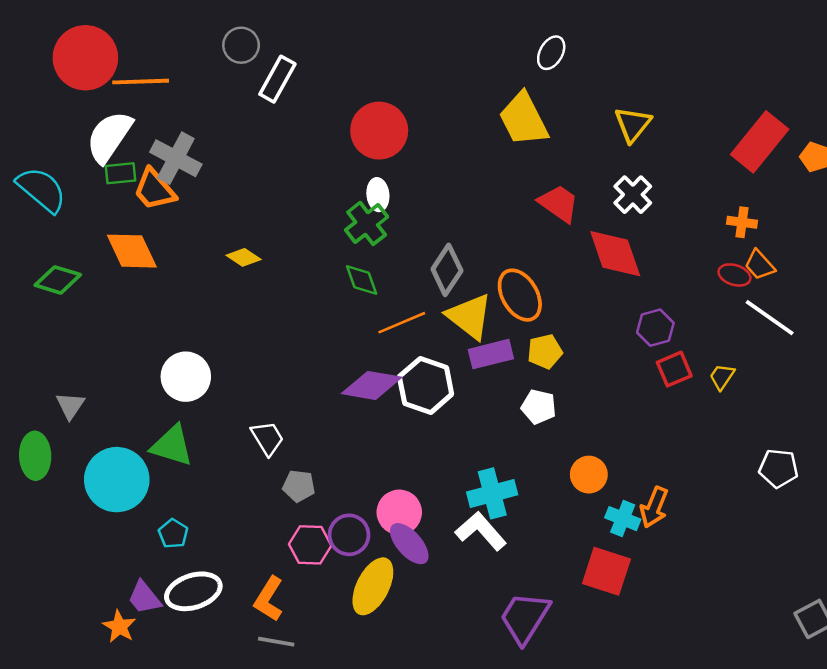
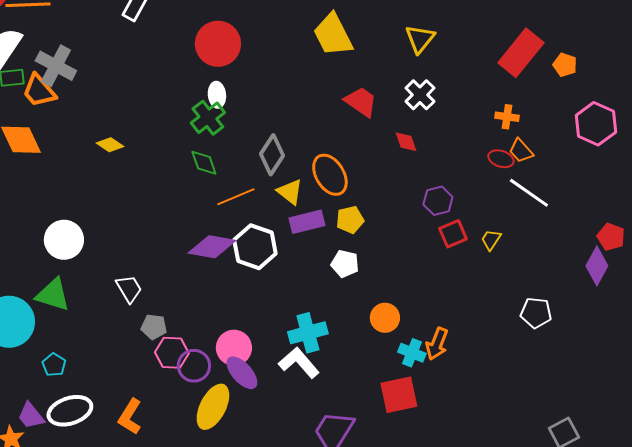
red diamond: (615, 254) -> (406, 142), size x0.5
yellow triangle: (470, 316) -> (290, 192), size x0.7
pink hexagon: (310, 545) -> (172, 353), moved
red square: (606, 571) -> (399, 395), turned -30

